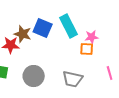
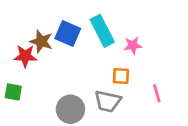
orange square: (87, 49) -> (121, 76), moved
gray circle: (34, 76) -> (70, 109), moved

